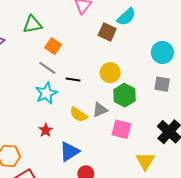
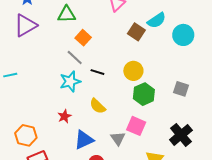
cyan circle: (162, 52) -> (183, 35), moved
gray triangle: (100, 110) -> (118, 139), moved, turned -49

